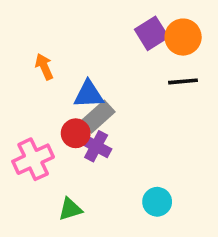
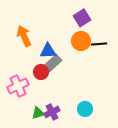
orange circle: (183, 37) -> (81, 41), moved
orange arrow: (44, 67) -> (24, 36), size x1.5
purple cross: (96, 146) -> (52, 112), moved, turned 35

